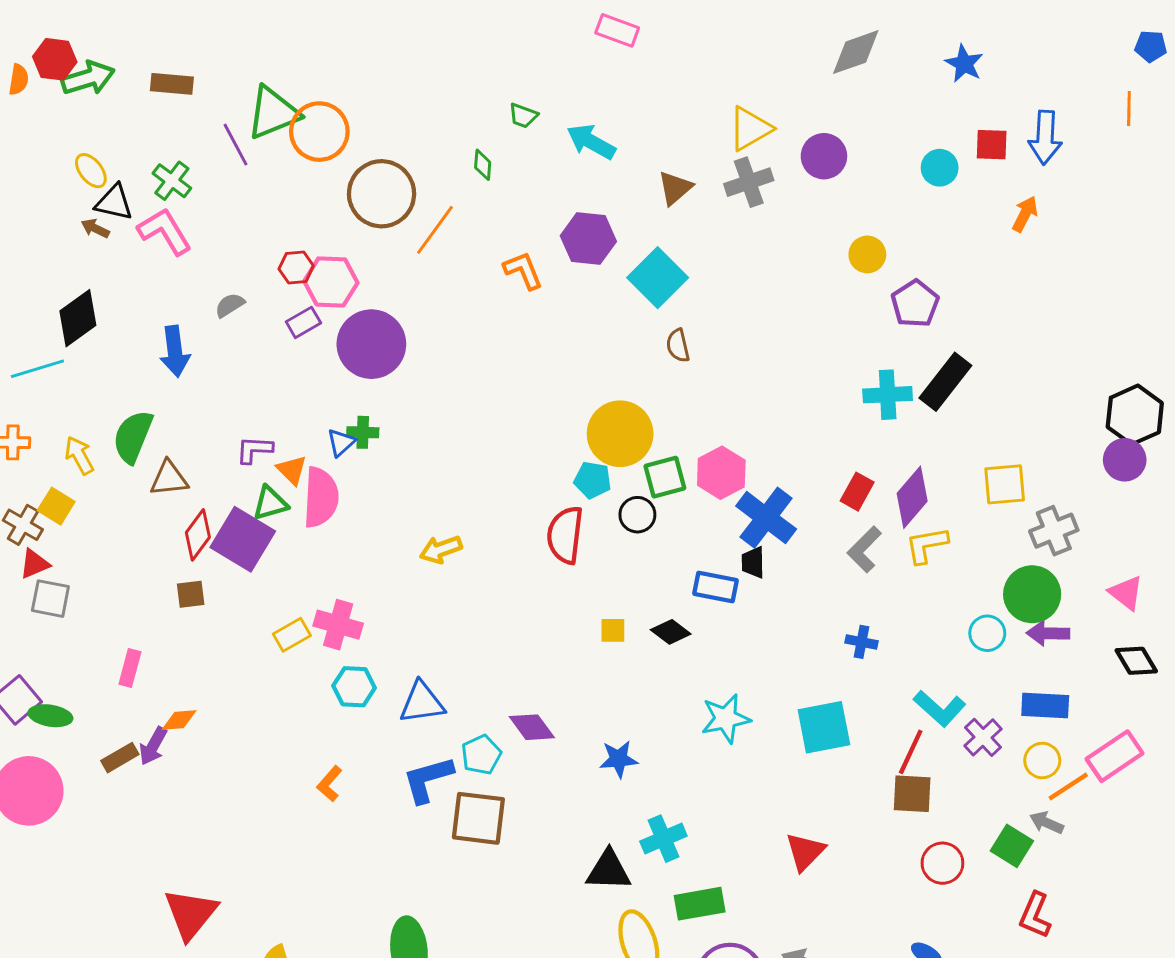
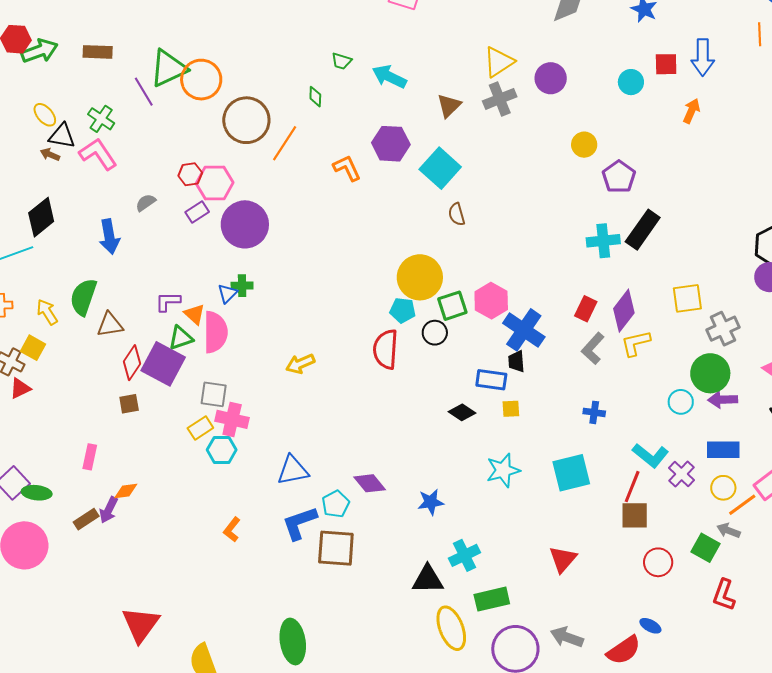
gray square: (50, 599) -> (214, 394), moved
yellow square: (613, 630) -> (511, 409), moved
cyan hexagon: (354, 687) -> (222, 450), moved

